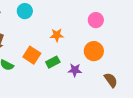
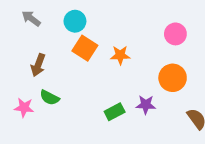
orange square: (32, 55) -> (85, 48), moved
green rectangle: (53, 62) -> (115, 112), moved

